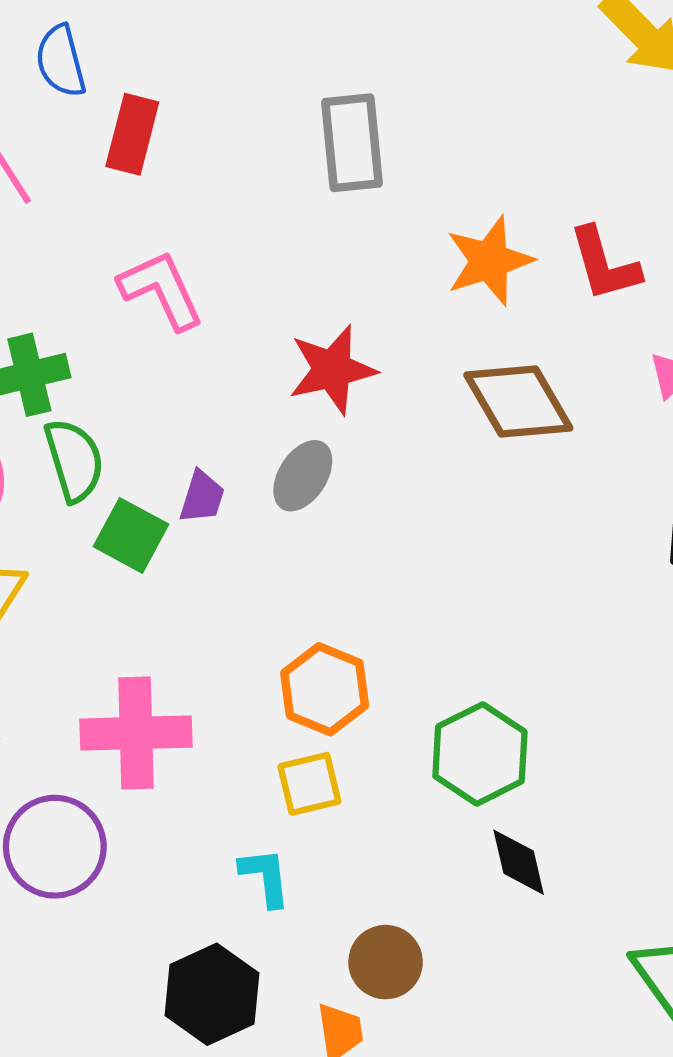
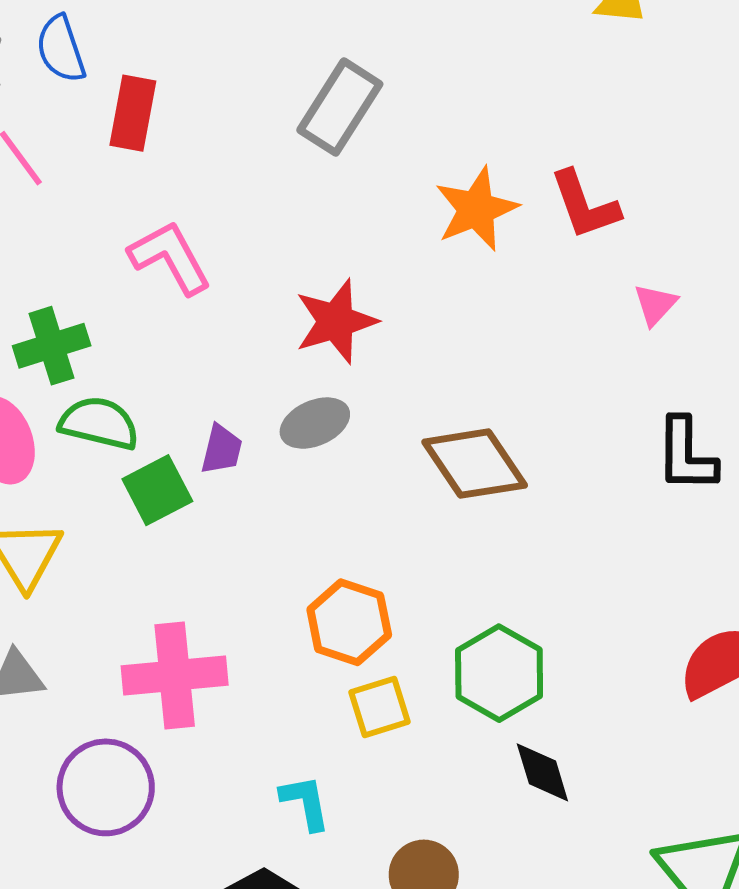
gray rectangle: (352, 143) -> (340, 107), turned 42
brown diamond: (518, 401) -> (475, 464), moved
green semicircle: (74, 460) -> (99, 423), turned -56
gray ellipse: (303, 476) -> (315, 423), turned 38
green square: (131, 535) -> (157, 490), turned 38
yellow square: (309, 784) -> (379, 707), moved

